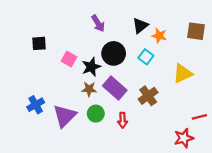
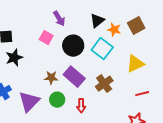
brown square: (196, 31) -> (136, 26), moved, turned -36
cyan square: (146, 57) -> (102, 49), size x1.5
pink square: (69, 59) -> (46, 38), moved
black star: (91, 67) -> (14, 58), moved
red line: (199, 117) -> (142, 94), moved

